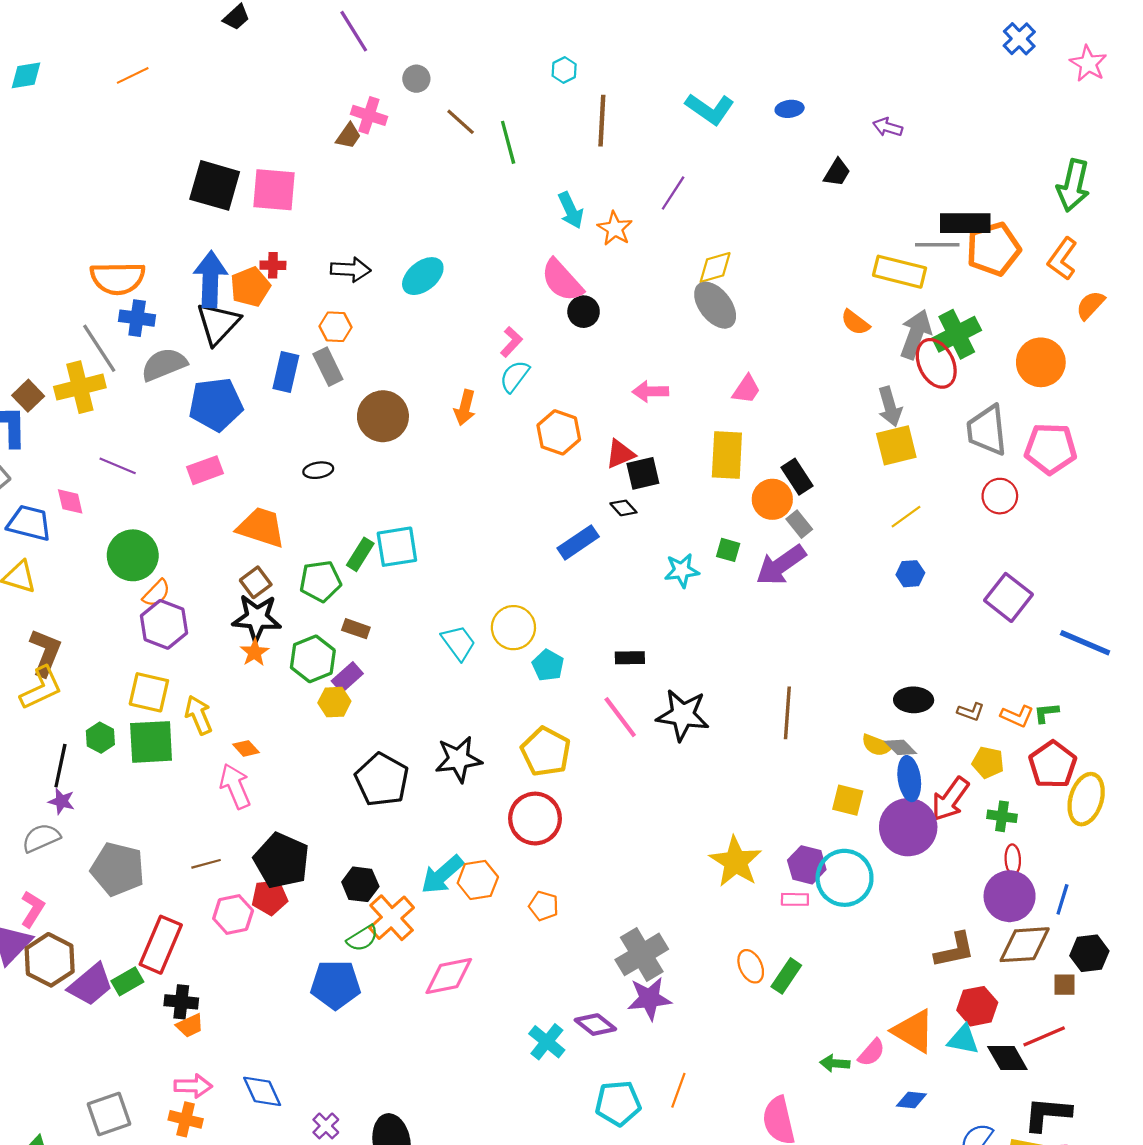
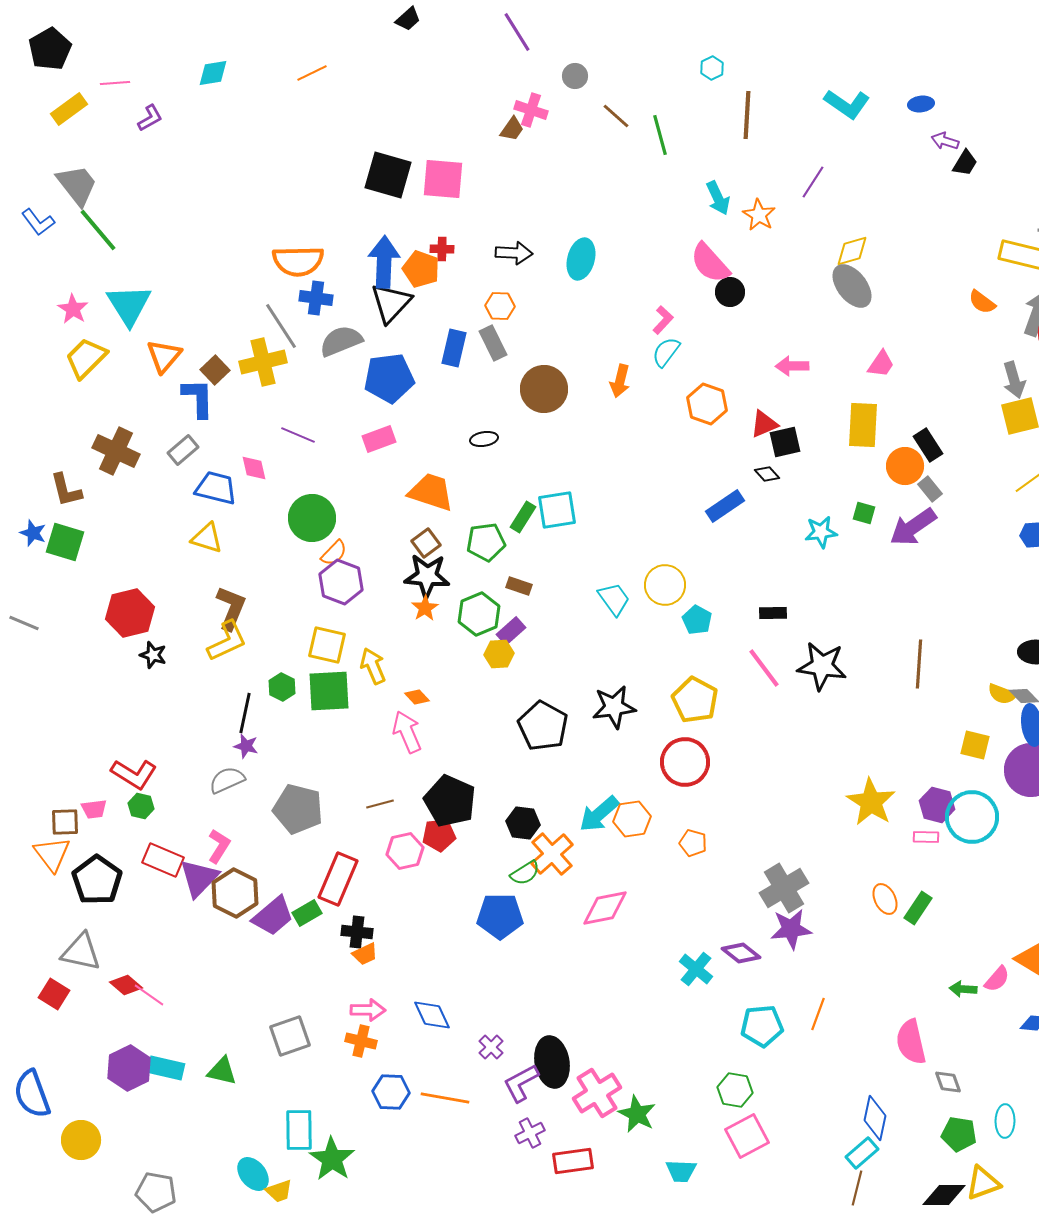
purple arrow: (888, 127) -> (945, 141), moved
cyan ellipse: (423, 276) -> (581, 259), turned -36
orange pentagon: (250, 287) -> (421, 269), turned -30

